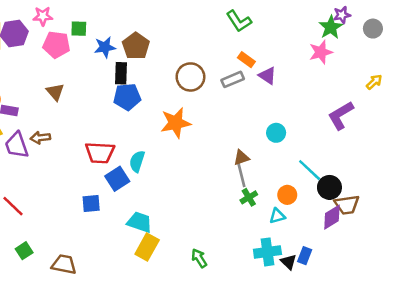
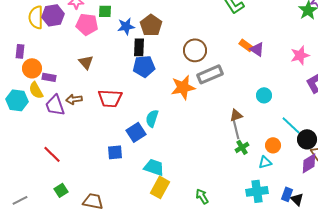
pink star: (321, 52) -> (300, 55), moved
orange rectangle: (246, 60) -> (246, 45), moved
gray rectangle: (233, 79) -> (210, 74), moved, size x1.4
red trapezoid: (100, 153) -> (110, 98), moved
black triangle: (289, 262) -> (297, 199), moved

